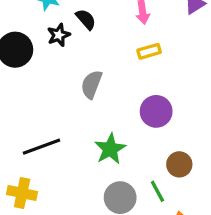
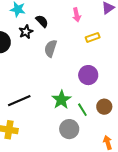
yellow rectangle: (149, 51) -> (93, 37), moved
gray semicircle: (91, 84) -> (51, 48), moved
green line: (157, 191) -> (82, 110), moved

